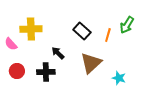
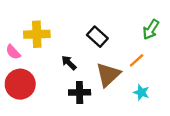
orange line: (108, 35) -> (137, 60), moved, turned 32
red circle: (17, 71) -> (20, 84), size x1.6
black cross: (46, 72) -> (80, 92), moved

